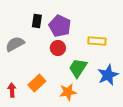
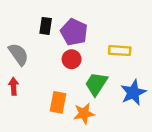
gray semicircle: (15, 44) -> (19, 54), turned 84
orange rectangle: (37, 83) -> (58, 102), moved, turned -36
red arrow: (12, 90) -> (14, 86), moved

